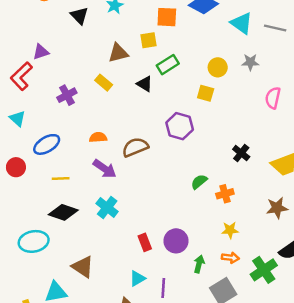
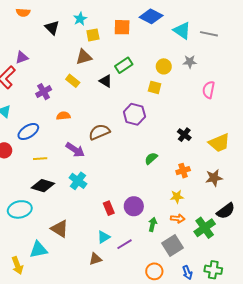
yellow square: (149, 40) -> (93, 35), moved
orange semicircle: (98, 137) -> (63, 116), moved
orange cross: (225, 194) -> (183, 171), moved
purple line: (163, 288) -> (125, 244), turned 56

